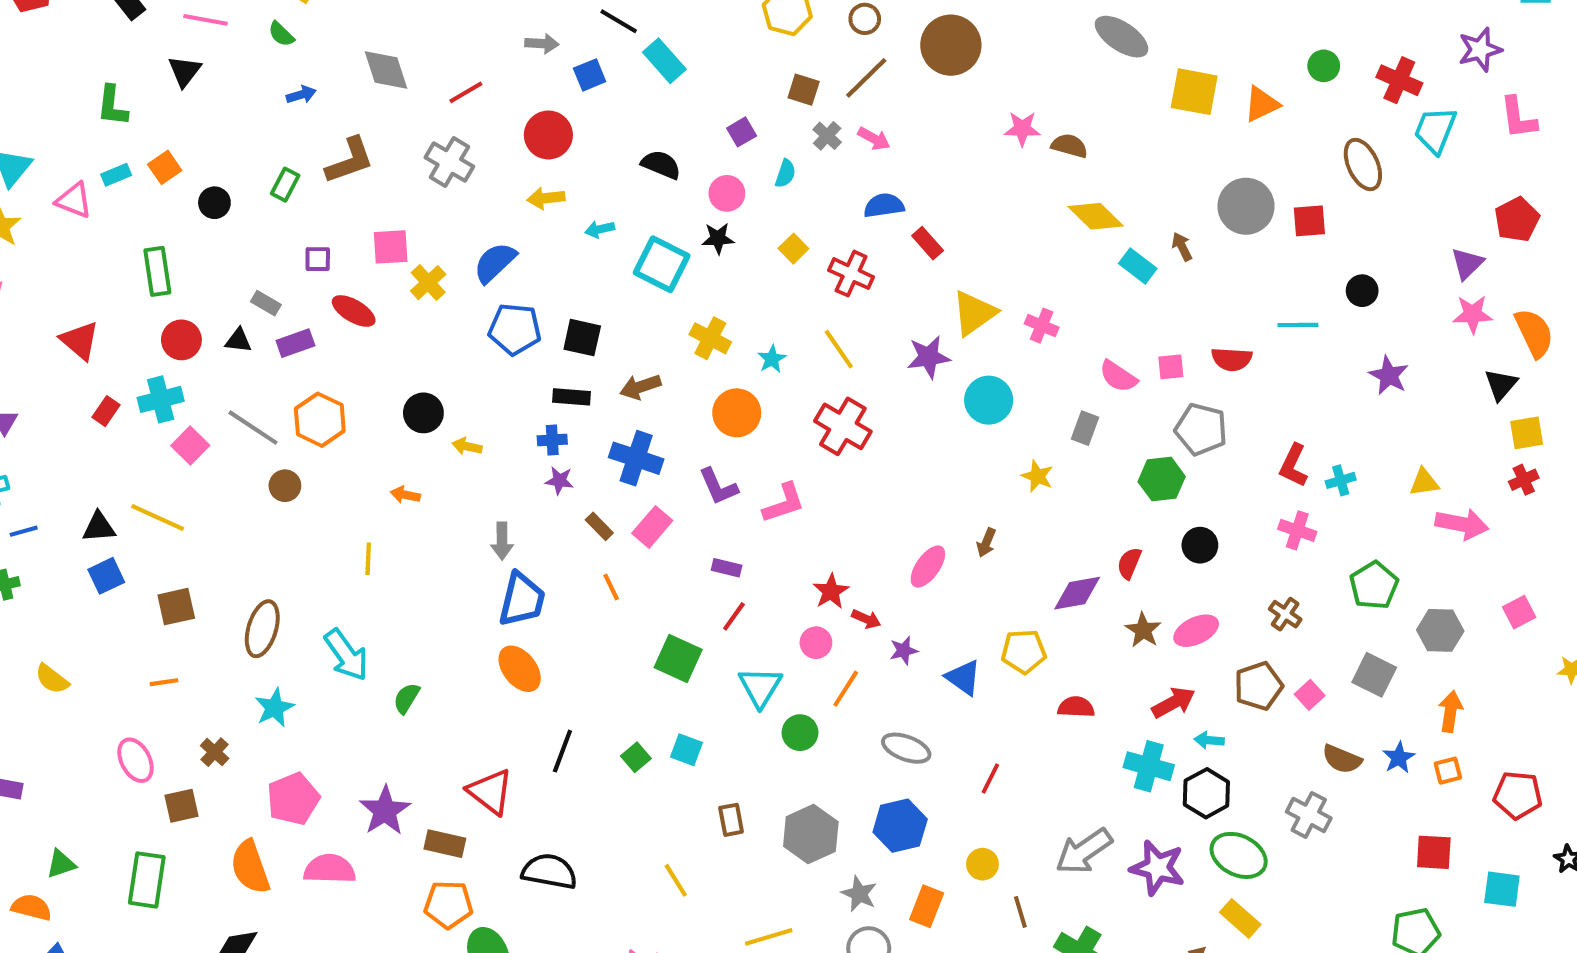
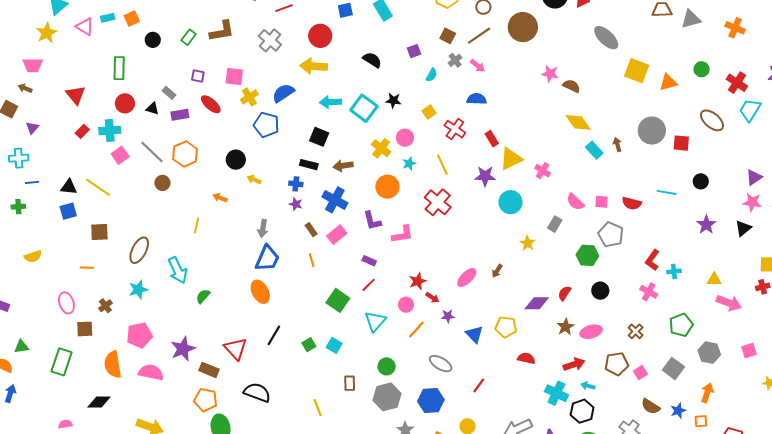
brown ellipse: (1363, 165) -> (712, 120), turned -35
pink circle: (727, 193) -> (405, 138), moved
yellow arrow: (546, 198) -> (314, 66), size x1.5
cyan arrow: (600, 229) -> (330, 102), moved, size x1.5
red rectangle: (928, 243) -> (492, 139), moved
blue pentagon: (515, 329) -> (266, 125), moved
black triangle: (1501, 385) -> (743, 228), moved
yellow semicircle: (52, 679) -> (33, 256), turned -66
green circle: (800, 733) -> (387, 366), moved

